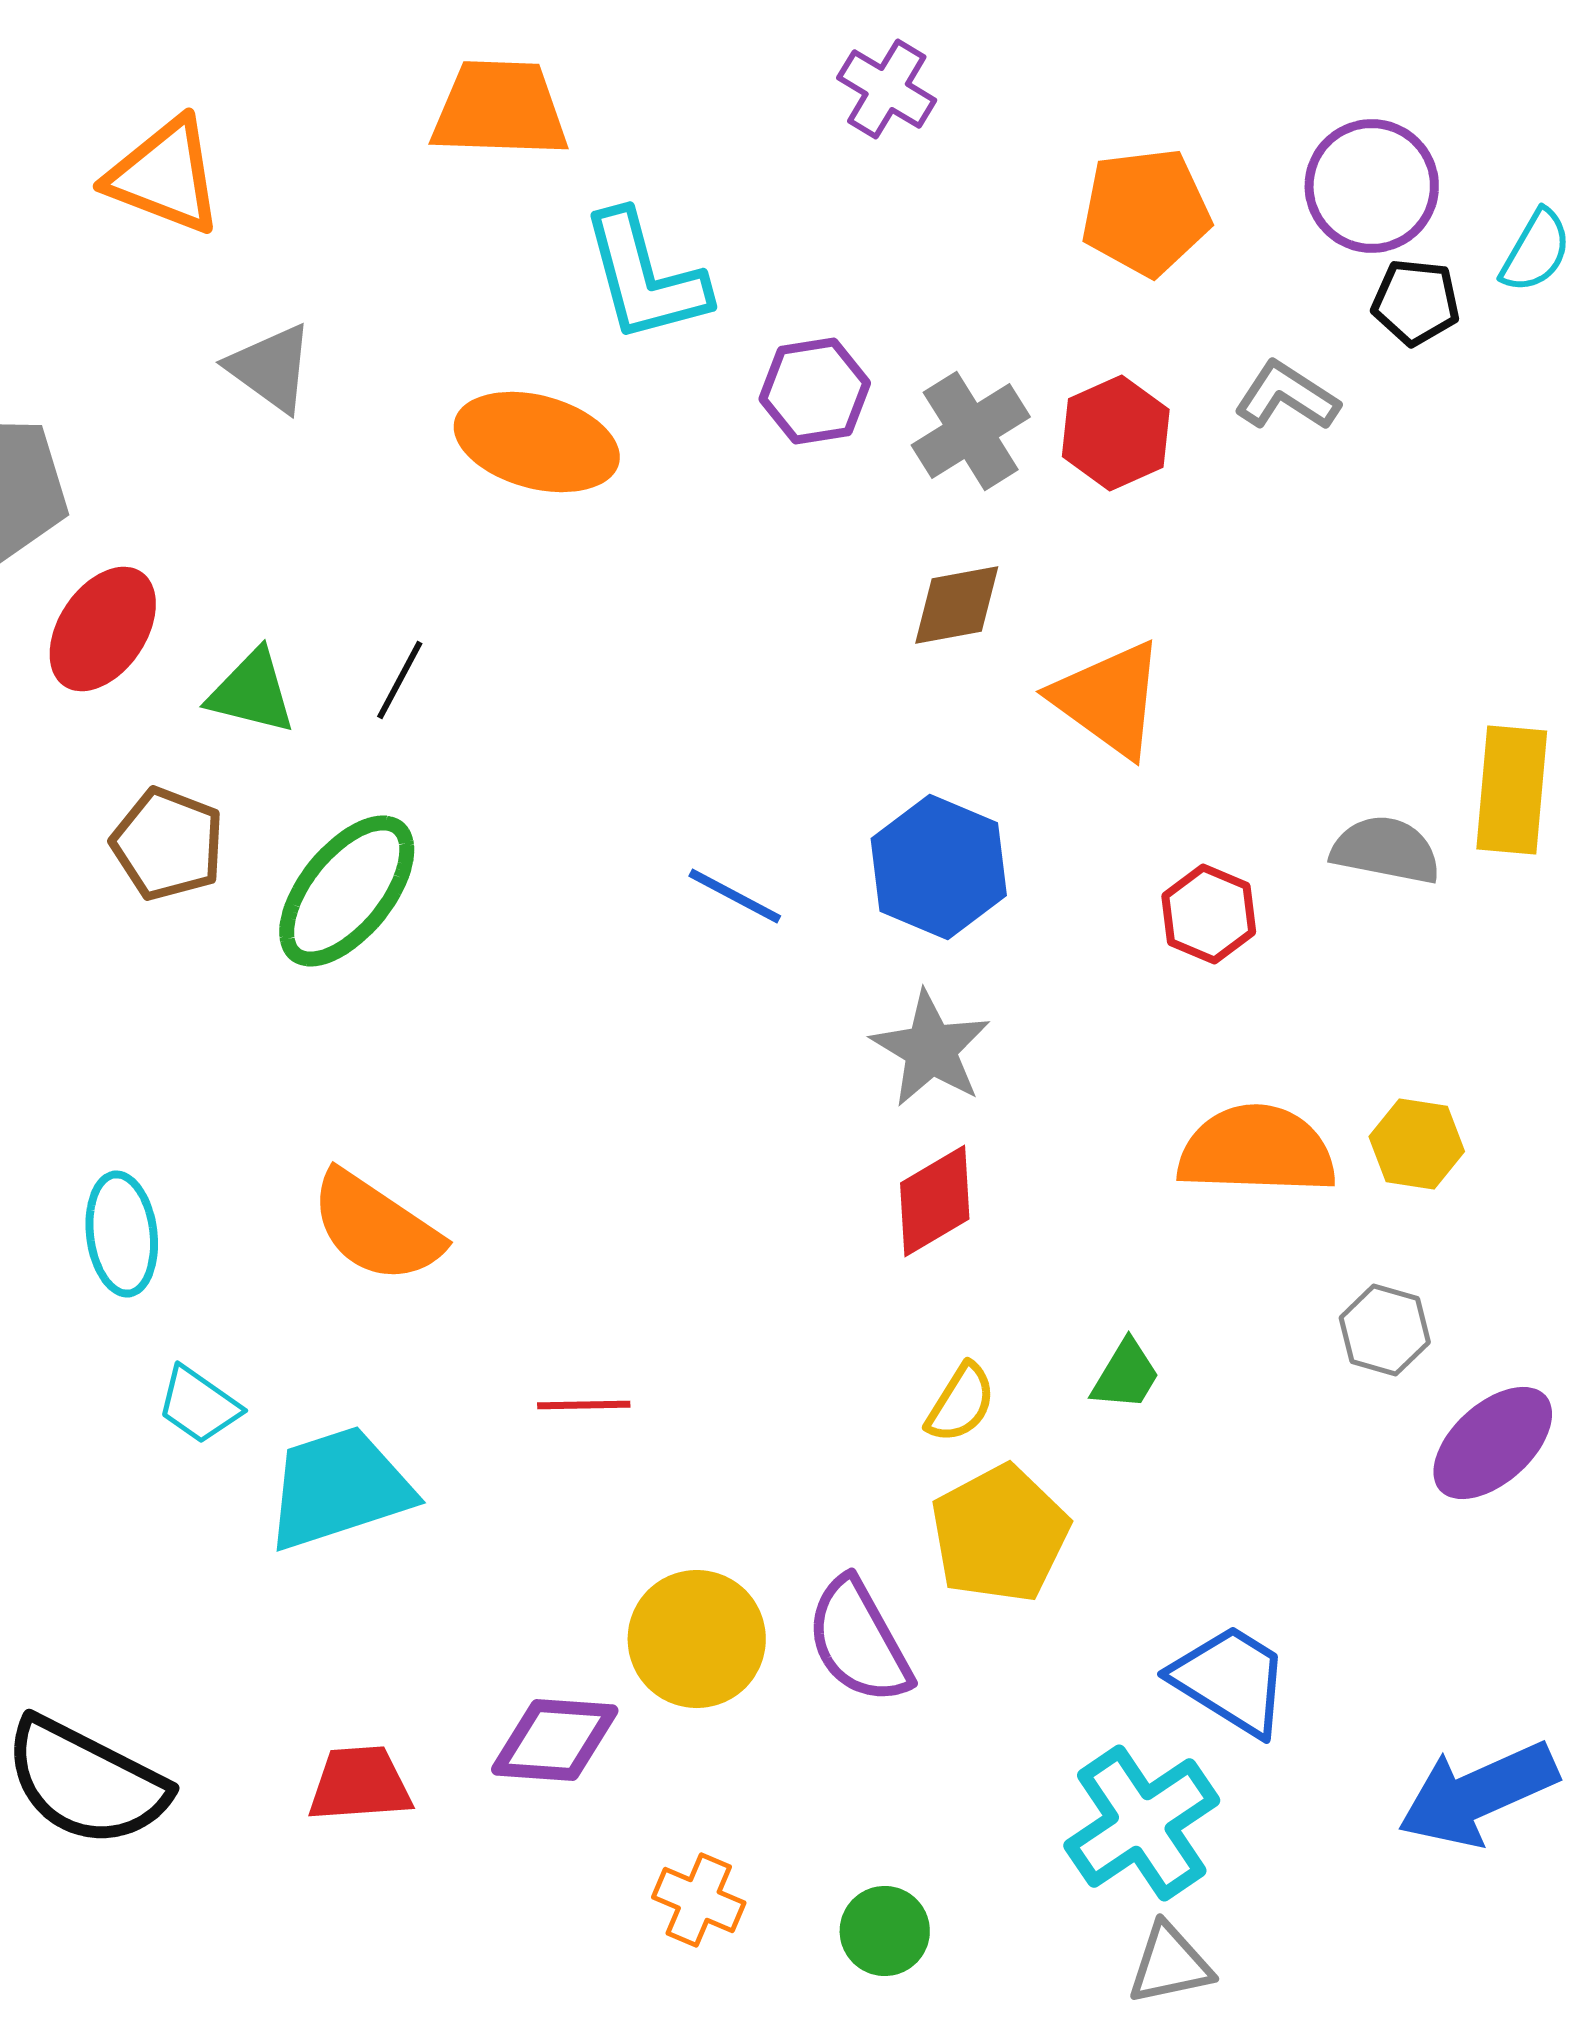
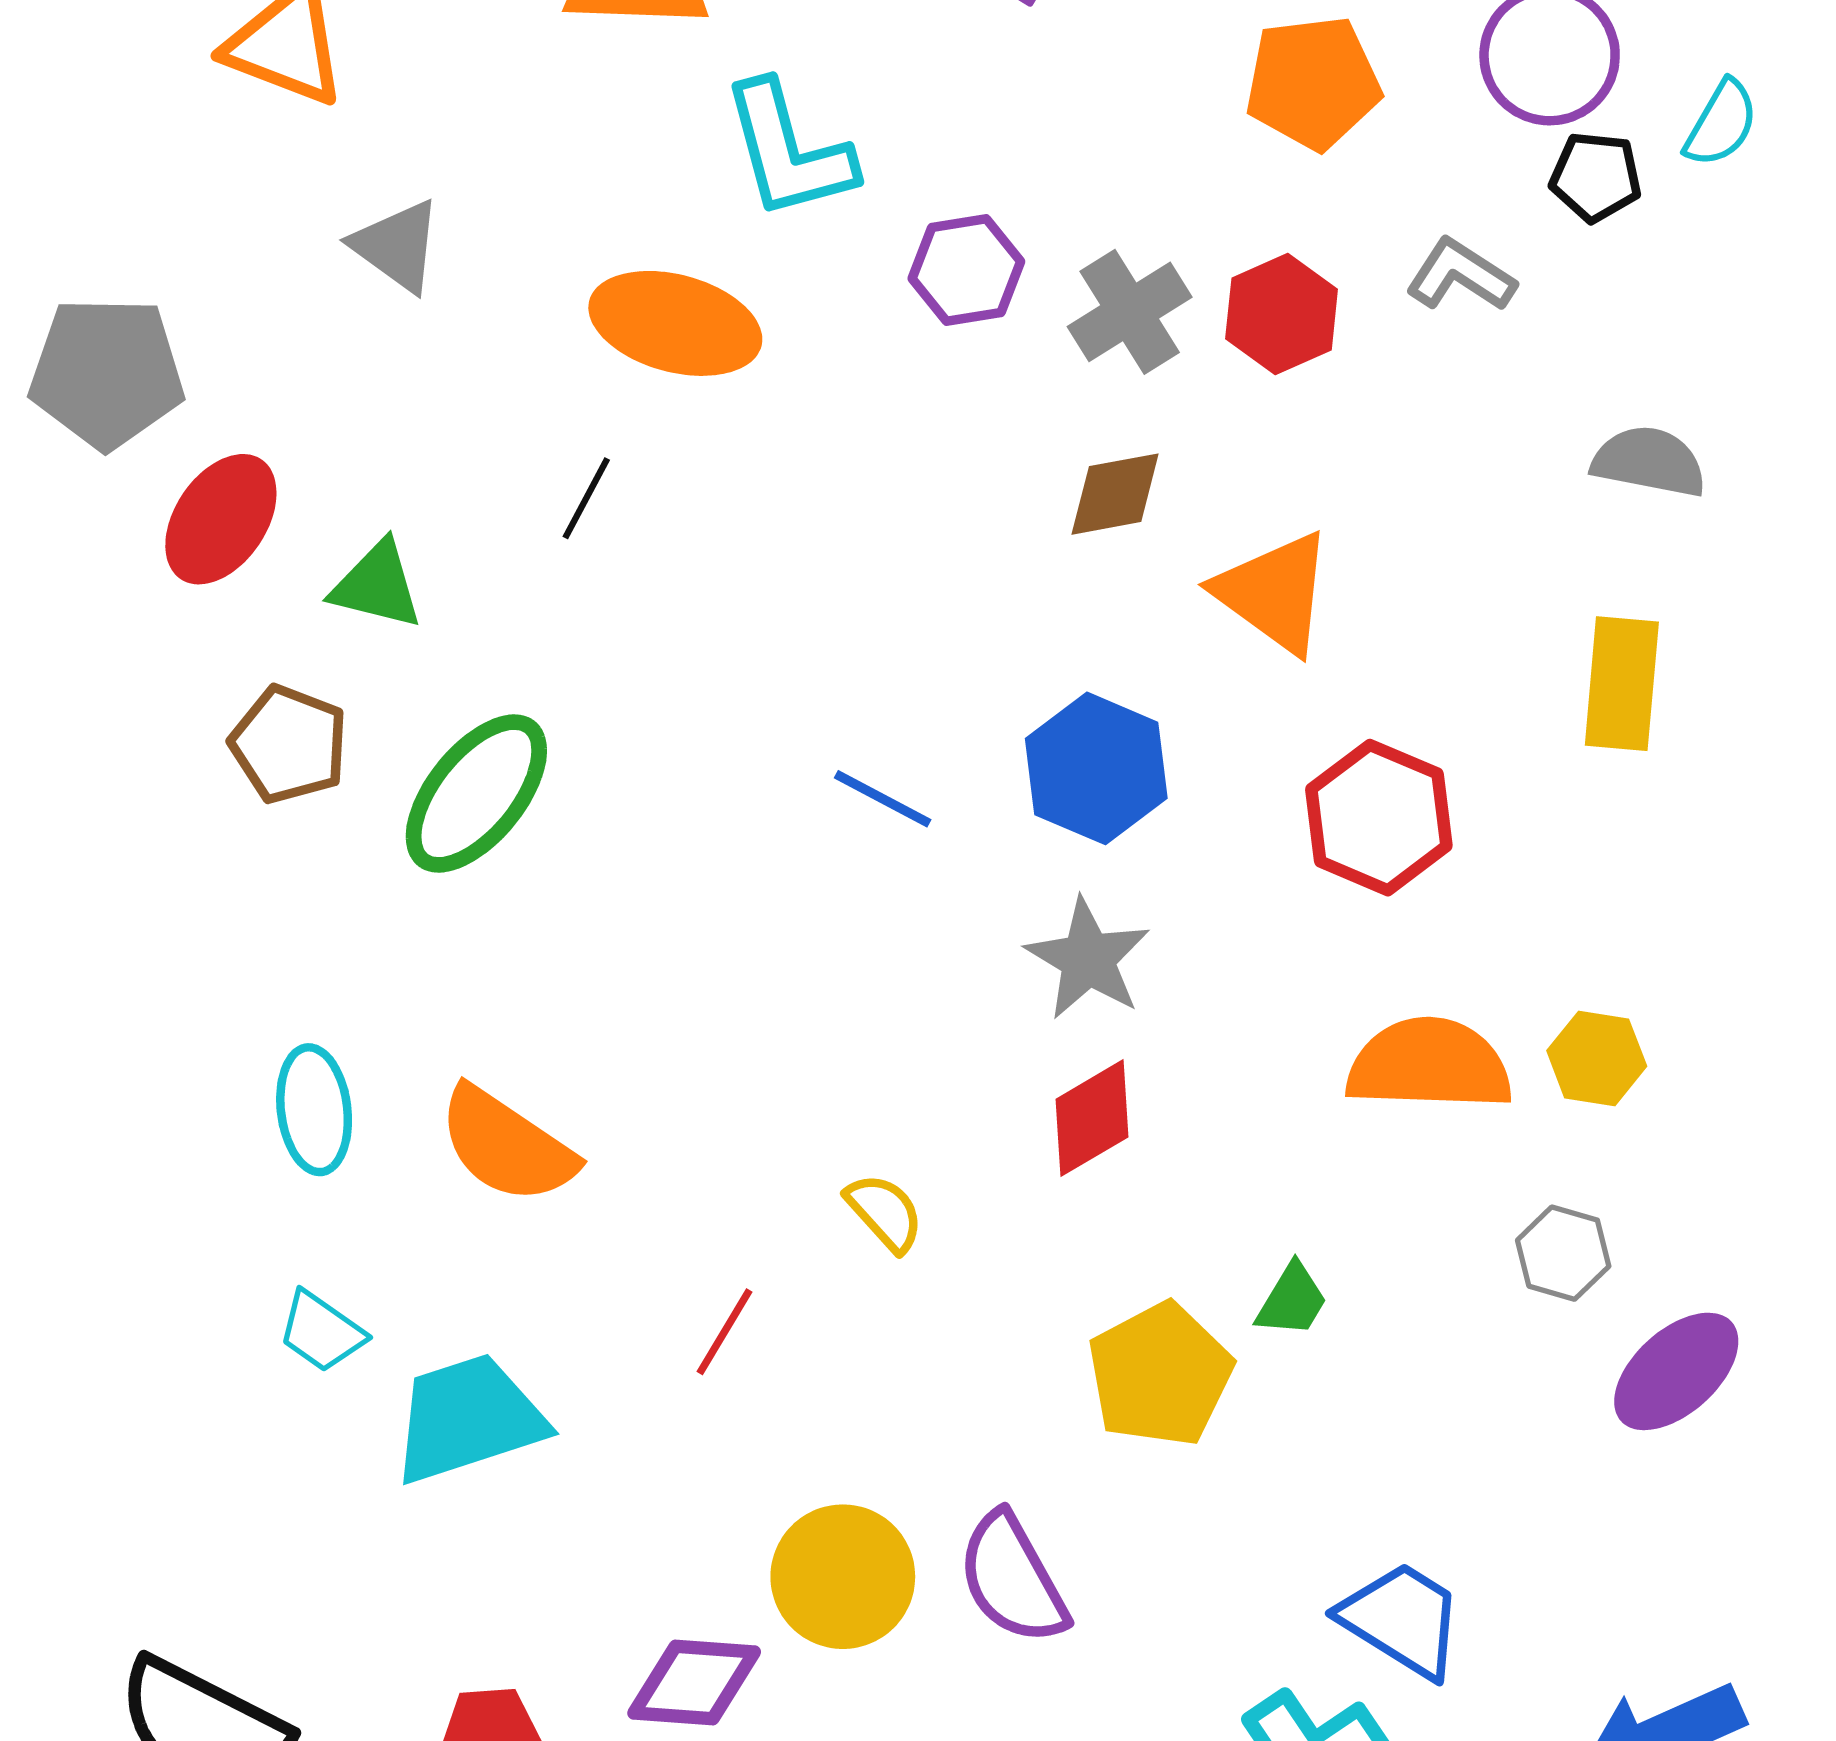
black line: (400, 680) -> (586, 498), moved
yellow rectangle: (1512, 790) -> (1622, 684), moved
gray semicircle: (1386, 850) -> (1649, 462), moved
red hexagon: (1209, 914) -> (1379, 818), size x1.5
cyan ellipse: (122, 1234) -> (314, 1110), moved
yellow semicircle: (961, 1403) -> (885, 1212), moved, turned -74
red line: (584, 1405) -> (725, 1332), turned -58
yellow pentagon: (1000, 1534) -> (1160, 1375), moved

